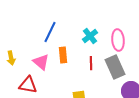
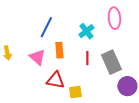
pink ellipse: (118, 40) -> (114, 18), moved
red triangle: (28, 85) -> (55, 80), moved

